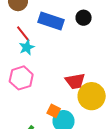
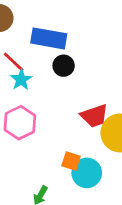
black circle: (84, 18) -> (64, 66), moved

